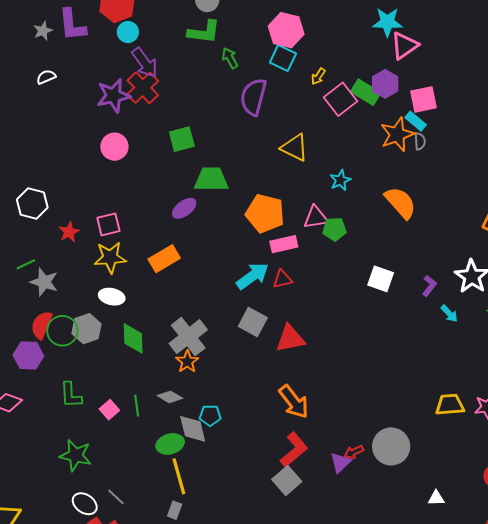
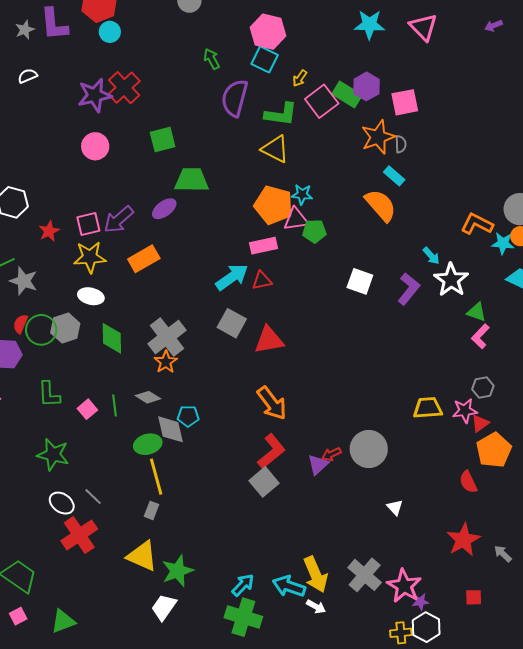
green L-shape: (204, 32) -> (281, 114), moved
pink triangle: (405, 46) -> (423, 27), moved, turned -40
purple arrow: (145, 63) -> (119, 220), moved, turned 84
cyan rectangle: (416, 121) -> (394, 176), moved
cyan star: (340, 180) -> (302, 194), moved, turned 30
orange pentagon: (265, 213) -> (274, 205), moved
purple L-shape: (429, 286) -> (409, 289), size x1.5
cyan arrow: (449, 314) -> (431, 256), moved
red semicircle: (42, 325) -> (20, 324), size x0.7
white triangle: (436, 498) -> (395, 507), moved, turned 48

